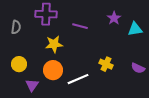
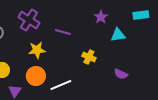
purple cross: (46, 14) -> (29, 20), turned 30
purple star: (114, 18) -> (101, 17), moved
yellow cross: (106, 64) -> (89, 57), moved

